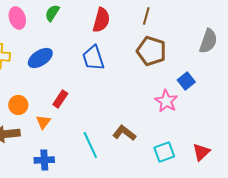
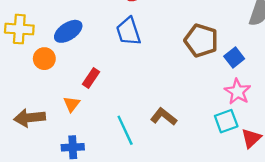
brown pentagon: (151, 51) -> (201, 40), moved
pink star: (166, 101) -> (238, 92), moved
orange circle: (18, 105) -> (44, 59), moved
cyan square: (164, 152) -> (226, 121), moved

